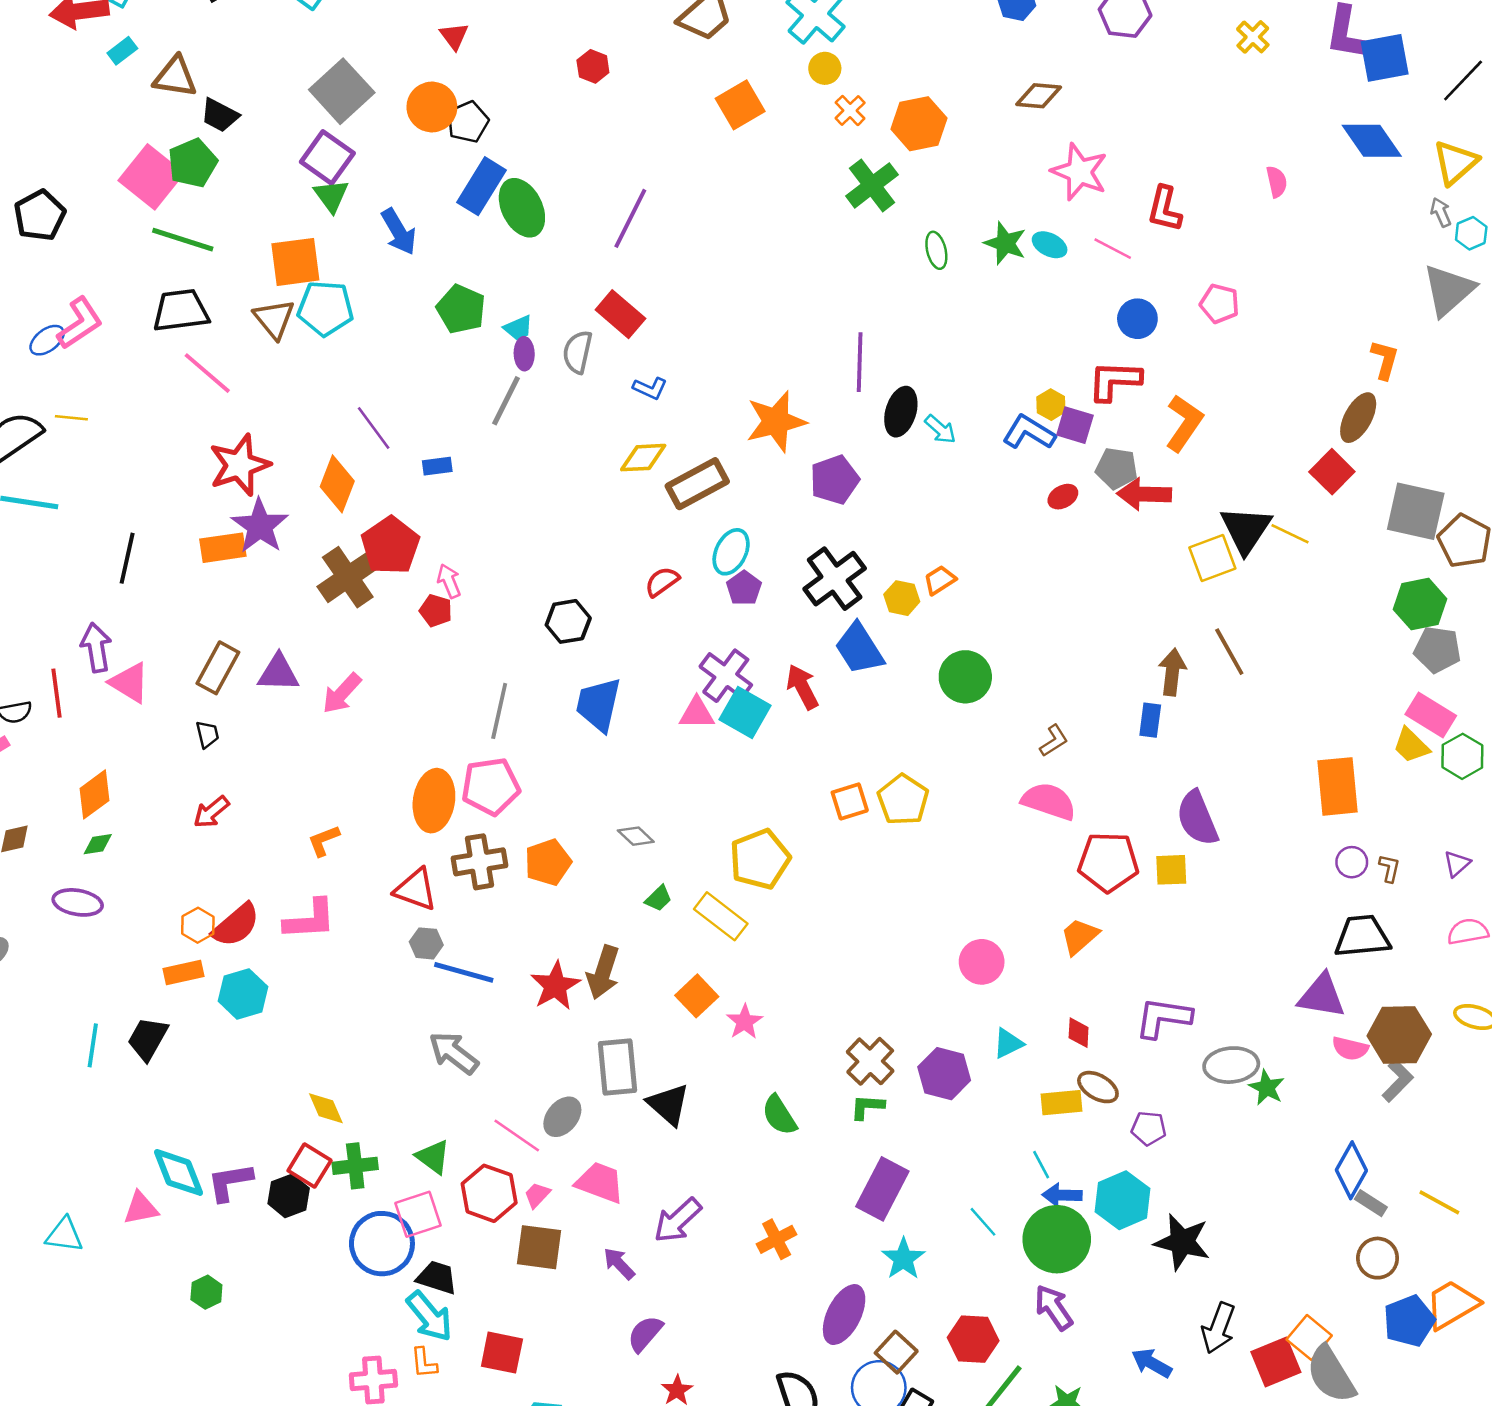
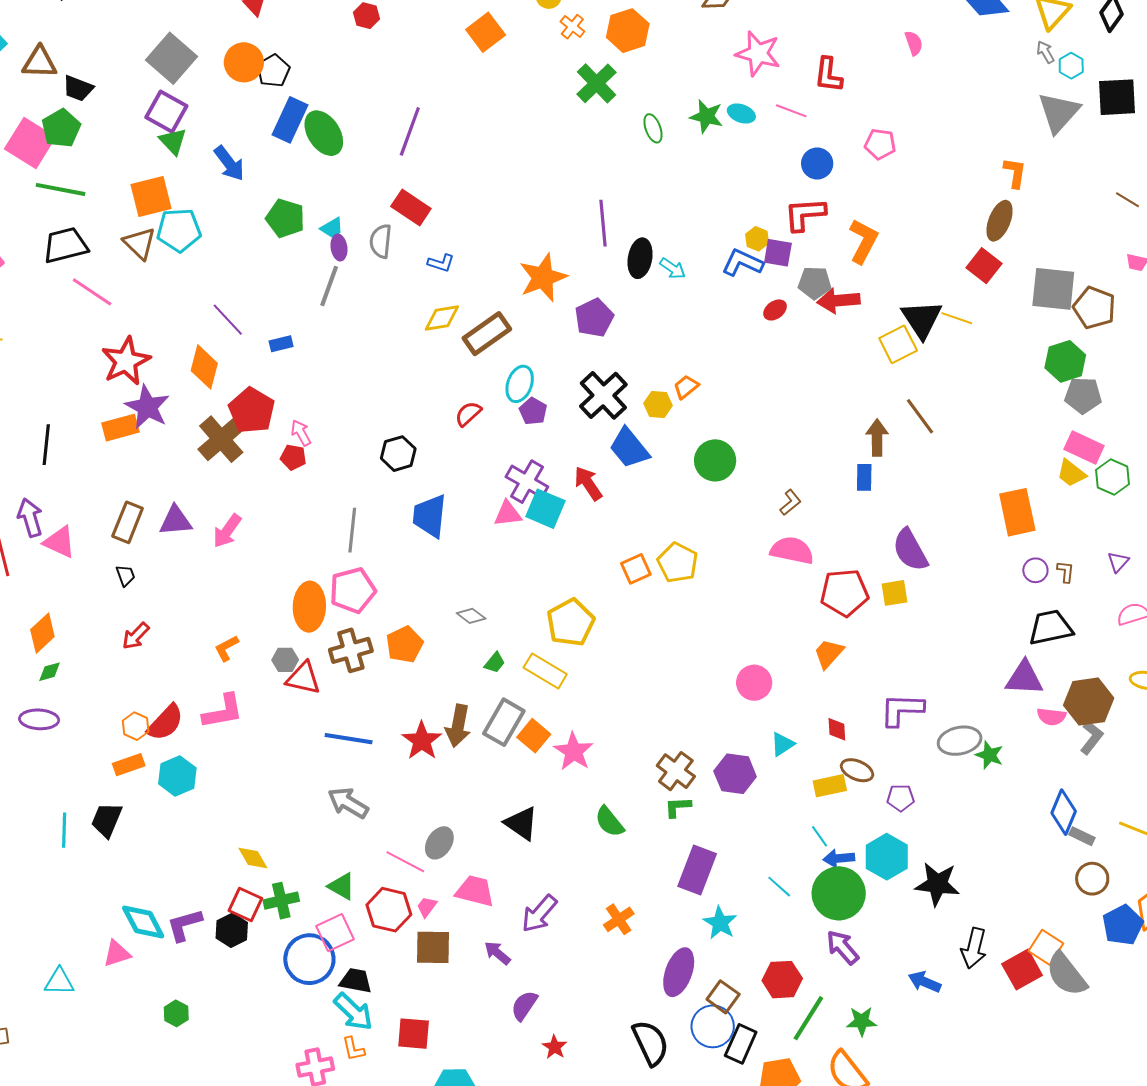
gray hexagon: (426, 943) -> (285, 660), moved
pink star: (745, 1022) -> (574, 752), size x1.4
gray rectangle: (617, 1067) -> (504, 722), moved, turned 42

